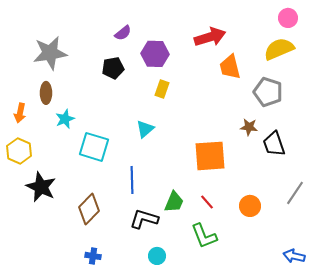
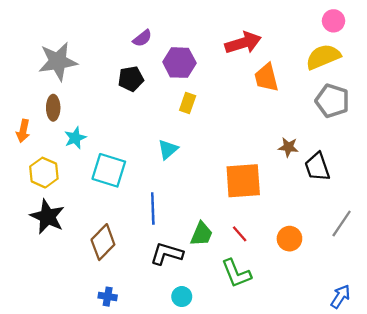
gray pentagon: (268, 92) -> (332, 101), moved
yellow hexagon: (19, 151) -> (44, 173), moved
blue arrow: (294, 256) -> (340, 297), turned 110

